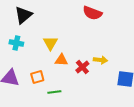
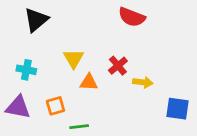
cyan cross: (16, 43) -> (26, 70), moved
red cross: (82, 67) -> (118, 66), moved

